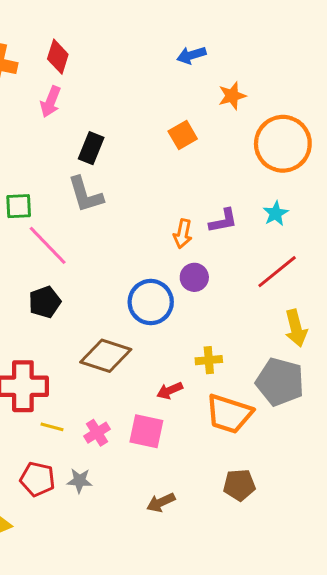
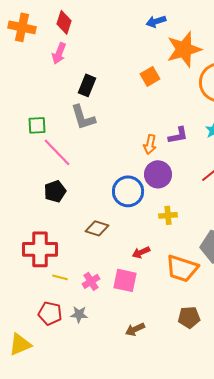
orange star: (232, 96) -> (184, 49), size x1.8
purple circle: (194, 277) -> (158, 174), size x1.4
brown diamond: (106, 356) -> (97, 228), size x0.7
yellow cross: (209, 360) -> (168, 215), moved

